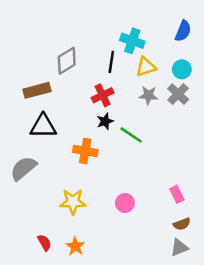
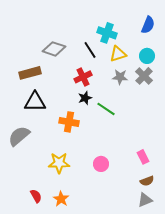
gray diamond: (67, 61) -> (54, 49), turned 50
black line: (111, 62) -> (90, 50), turned -42

